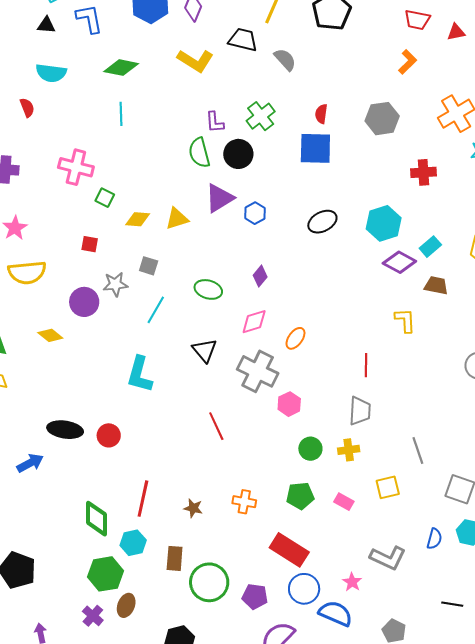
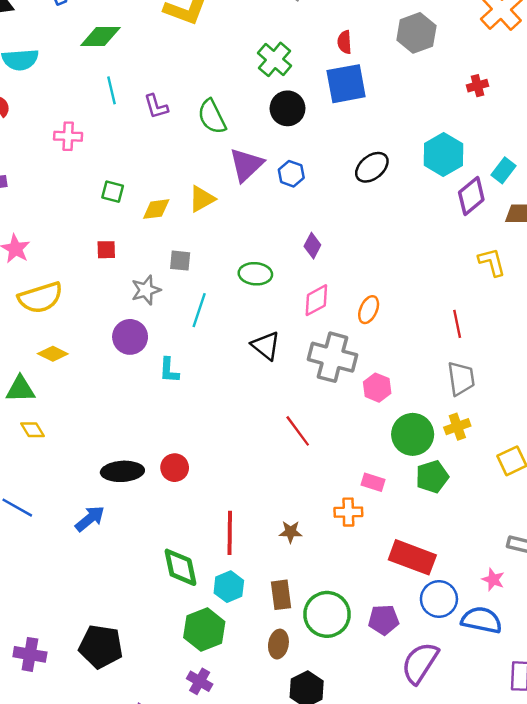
purple L-shape: (215, 122) -> (156, 106), moved
black circle: (238, 154) -> (288, 108), moved
pink cross: (76, 167) -> (68, 136), moved, size x0.7
red cross: (423, 172) -> (478, 86), size x0.7
purple diamond: (399, 262) -> (471, 196), turned -56
purple circle: (84, 302) -> (130, 337), moved
yellow diamond: (50, 335) -> (53, 354), moved
cyan L-shape: (140, 374) -> (169, 370), moved, size x0.6
green circle: (310, 449) -> (413, 434), size x1.5
green pentagon: (300, 496) -> (432, 477), moved
pink rectangle: (344, 502) -> (373, 482), moved
brown ellipse: (126, 605) -> (278, 644), moved

